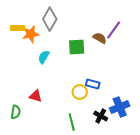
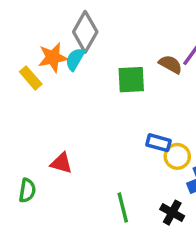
yellow rectangle: (18, 28) -> (31, 78), moved, turned 48
cyan semicircle: (44, 57) -> (75, 59), moved
yellow circle: (80, 92) -> (177, 156), moved
black cross: (101, 116) -> (172, 213), moved

